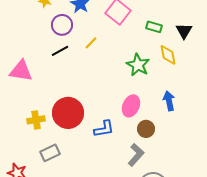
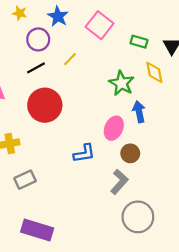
blue arrow: (169, 101) -> (139, 112), moved
red circle: (68, 113) -> (45, 105), moved

